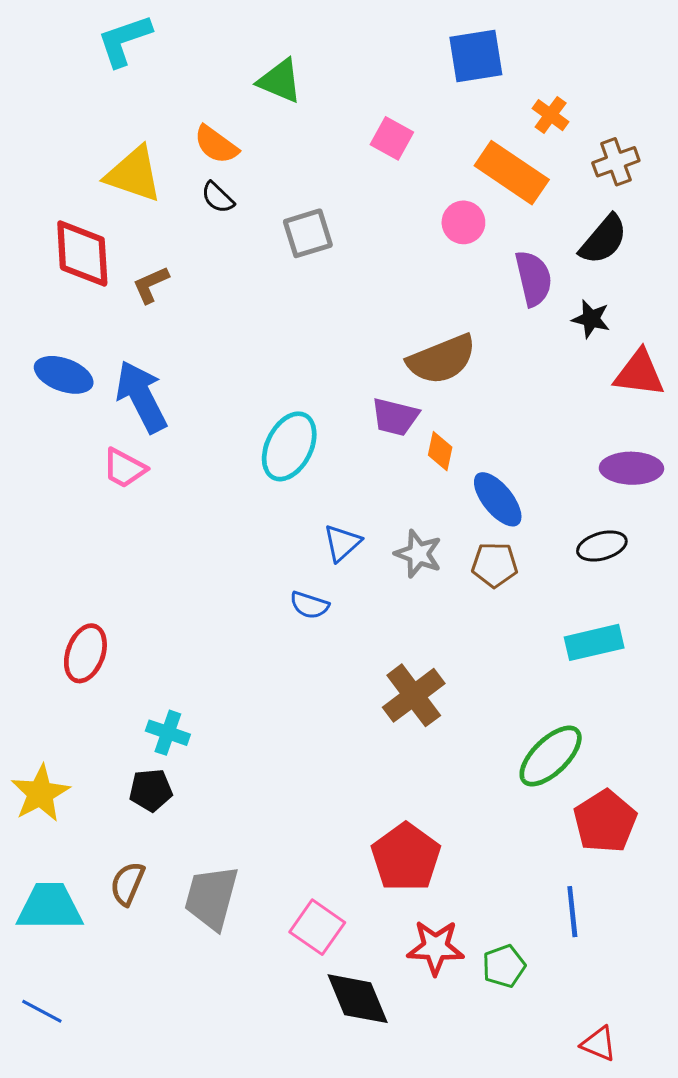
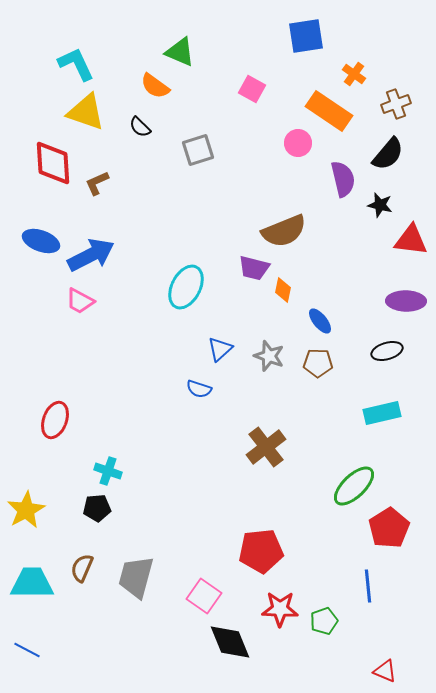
cyan L-shape: (124, 40) -> (76, 64), moved, turned 84
orange semicircle: (216, 145) -> (155, 86), moved
blue arrow: (141, 397) -> (91, 255), turned 90
blue ellipse: (498, 499) -> (320, 321), size x0.7
red pentagon: (406, 857) -> (261, 551), turned 30

